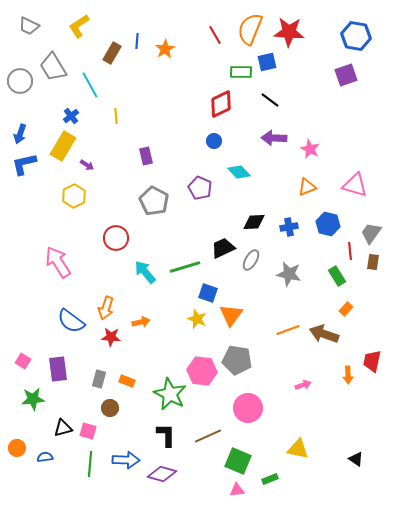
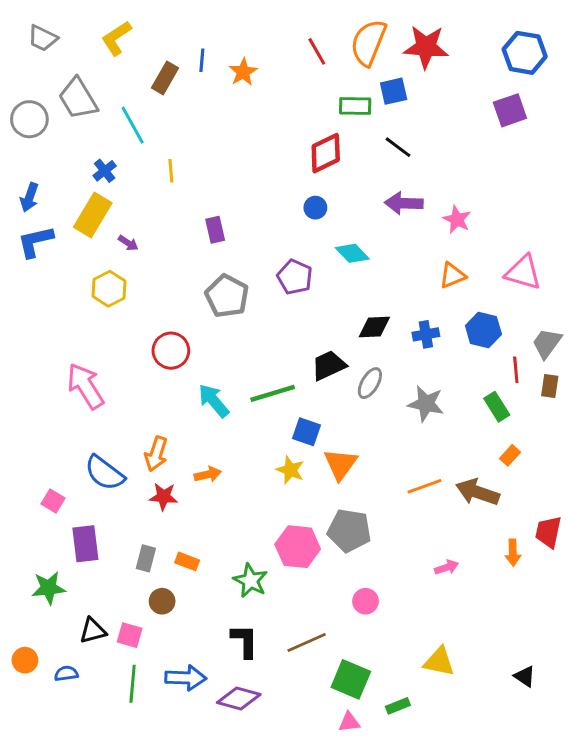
pink square: (23, 361) -> (53, 501), moved
green star: (170, 394) -> (251, 581), size x0.7
pink circle: (248, 408) -> (365, 601), size x0.6

